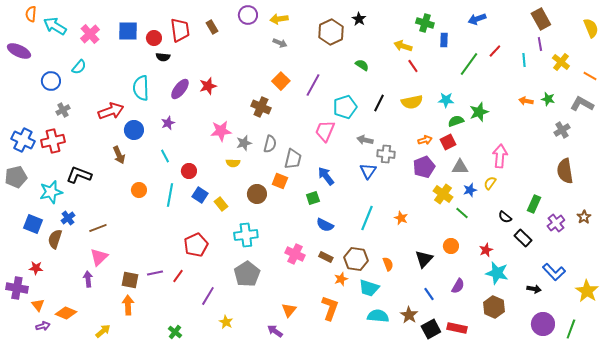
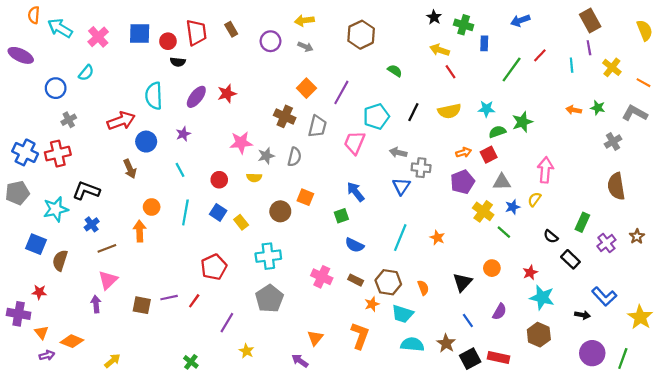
purple circle: (248, 15) -> (270, 41), moved
black star: (359, 19) -> (434, 17), moved
gray trapezoid: (293, 159) -> (317, 126), moved
red circle: (189, 171) -> (219, 180), moved
blue cross: (68, 218) -> (92, 224), moved
orange arrow: (128, 305) -> (140, 231), moved

